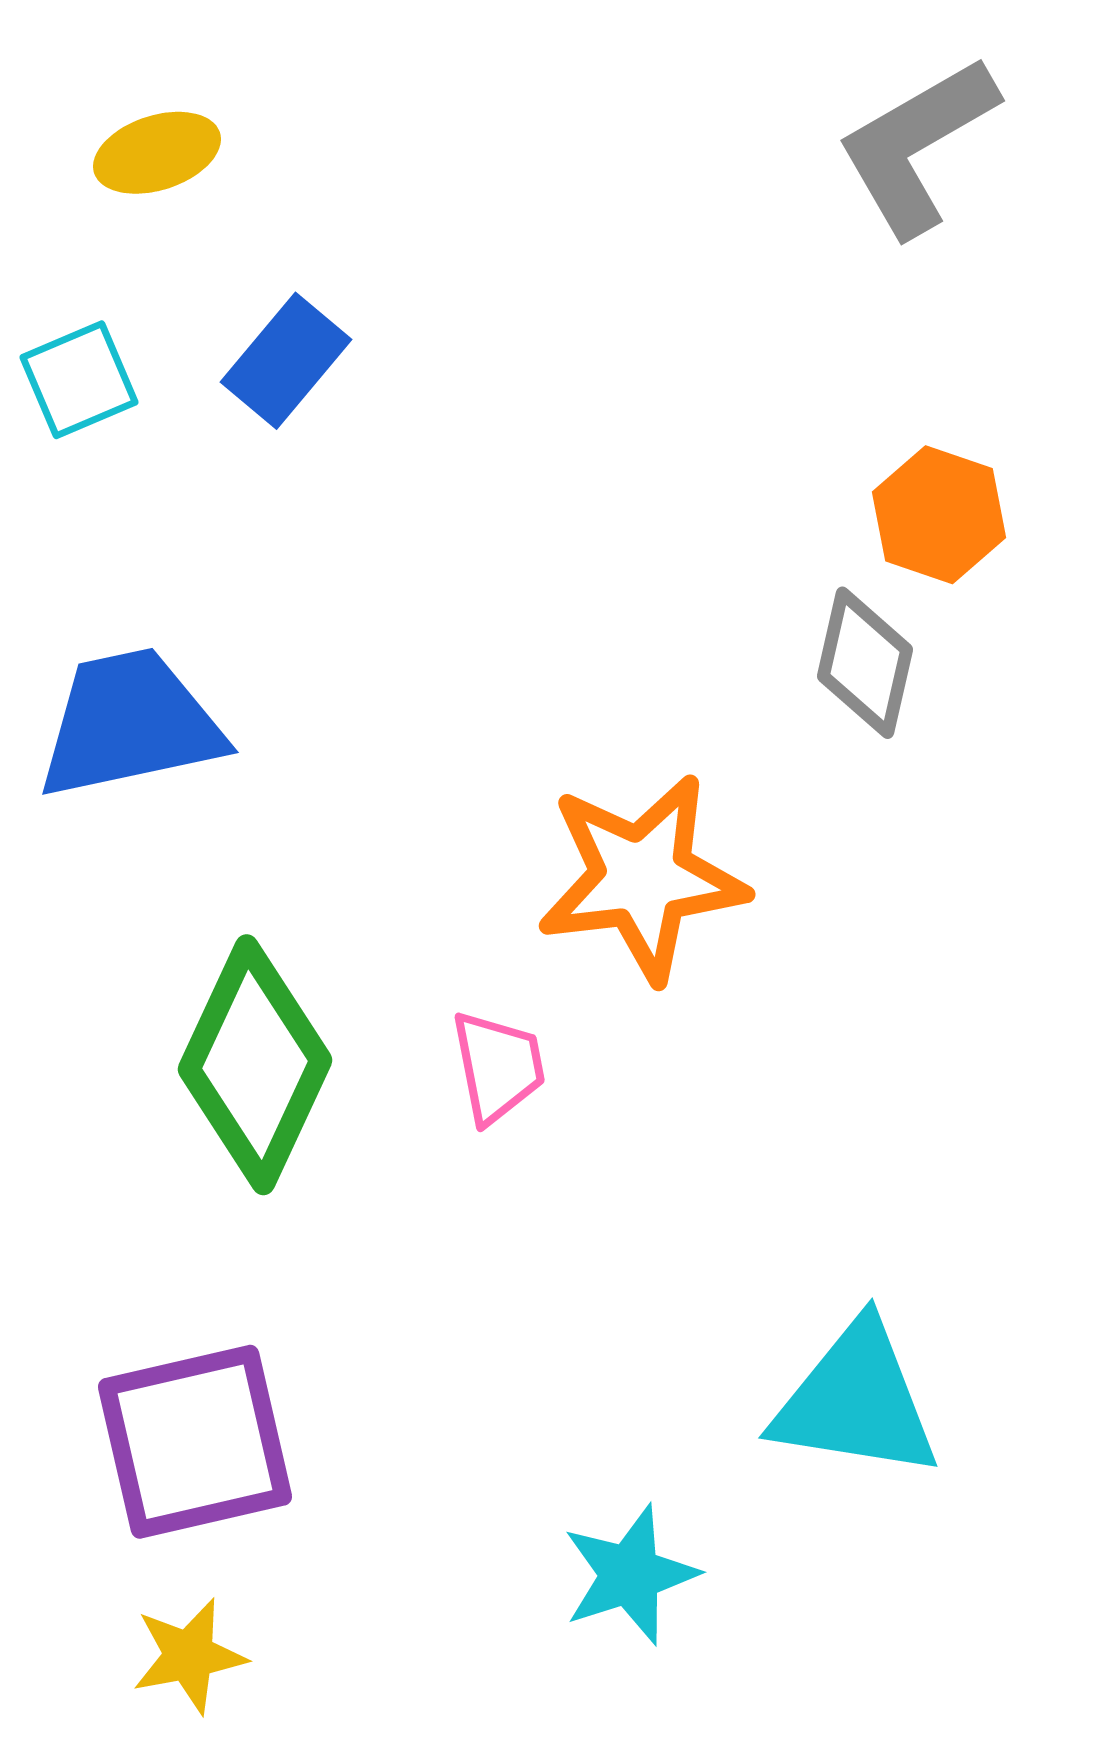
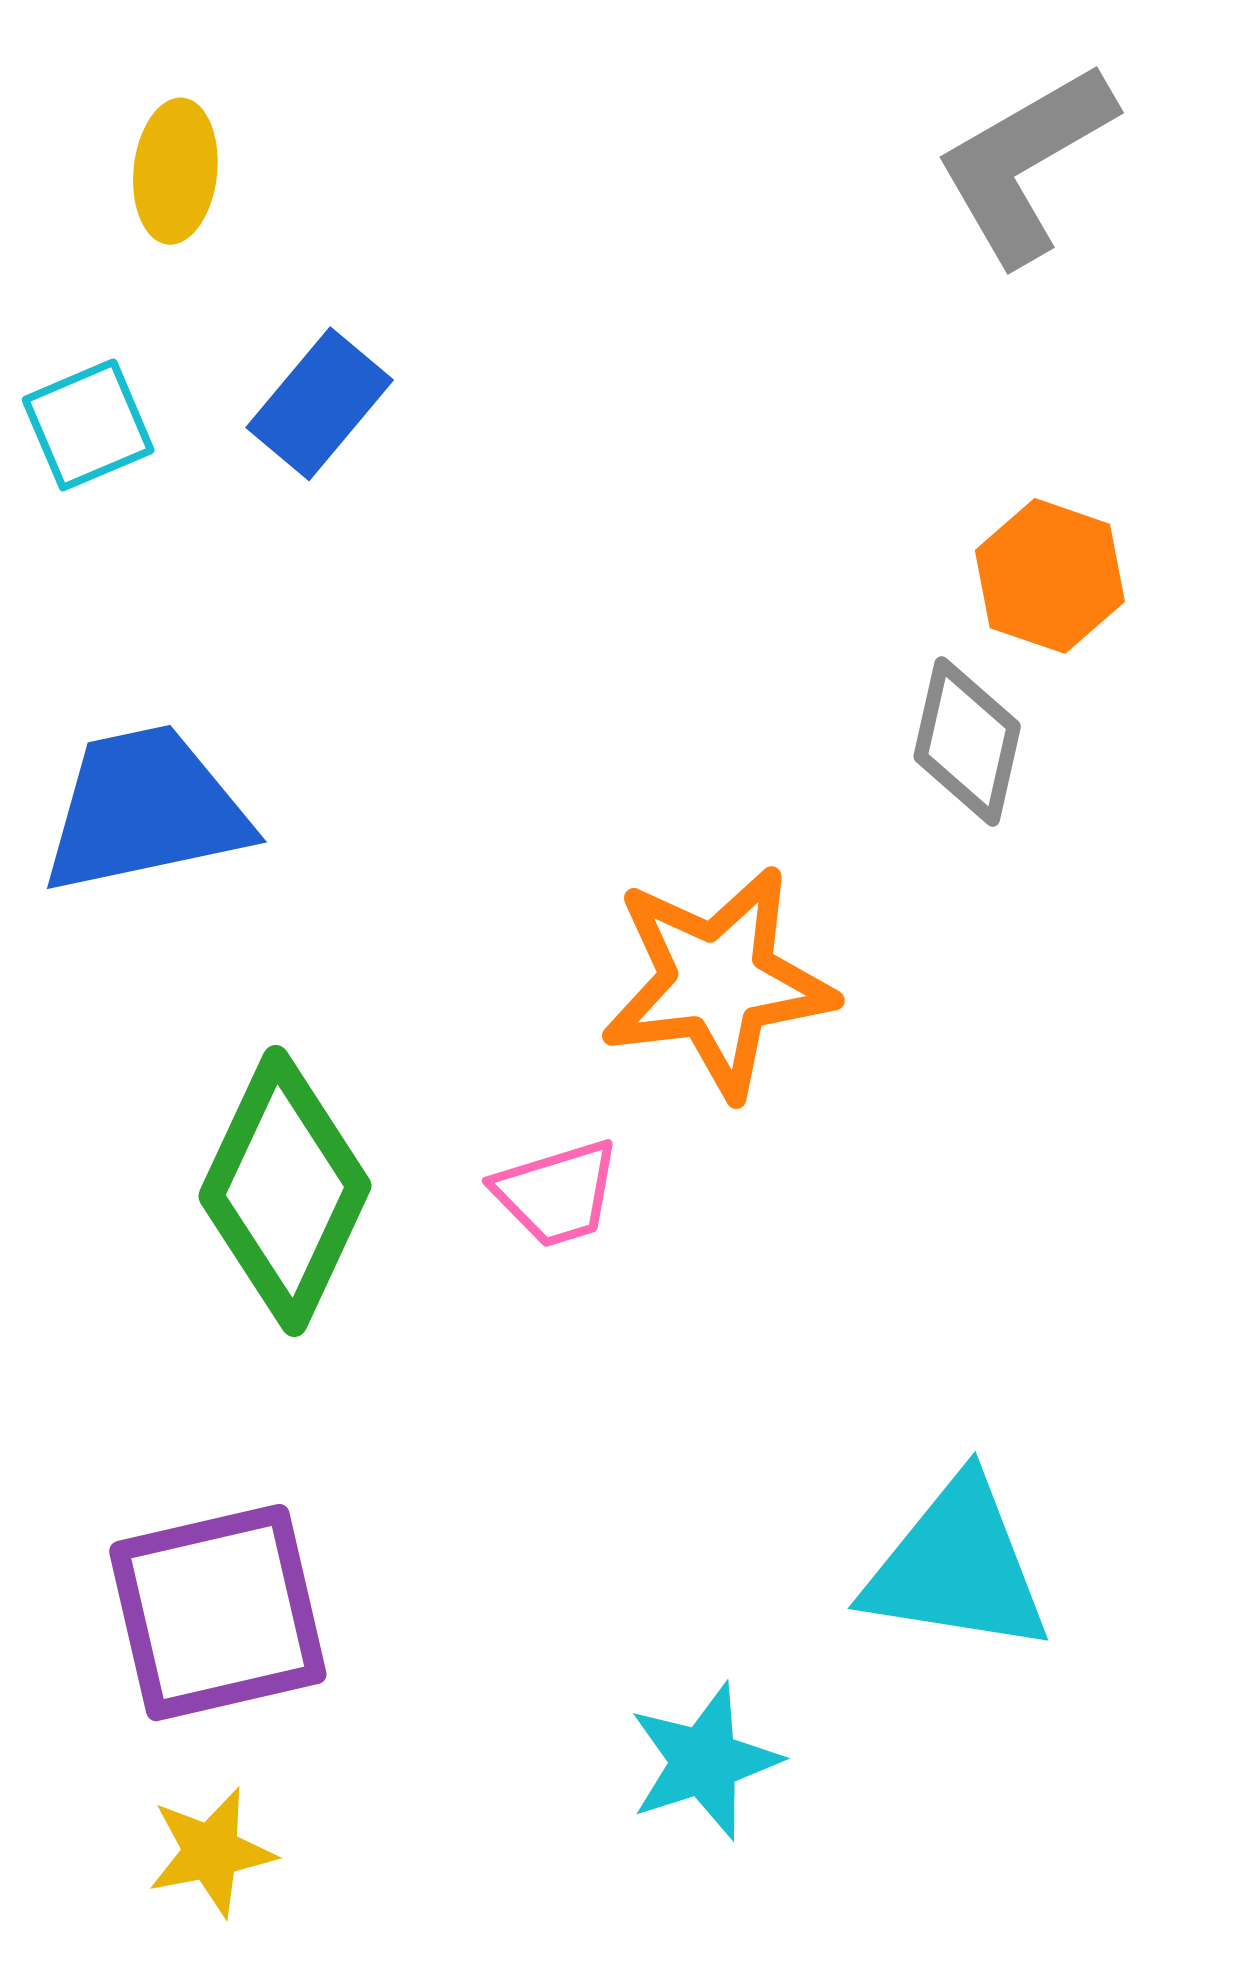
yellow ellipse: (157, 153) -> (175, 171), turned -66
pink trapezoid: (498, 1067) -> (557, 1193), turned 84

